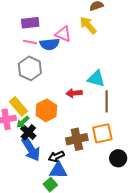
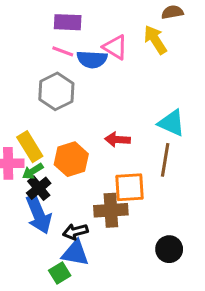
cyan triangle: (96, 79) -> (172, 123), moved
orange square: (102, 133) -> (130, 187), moved

